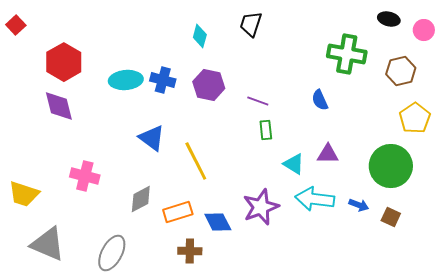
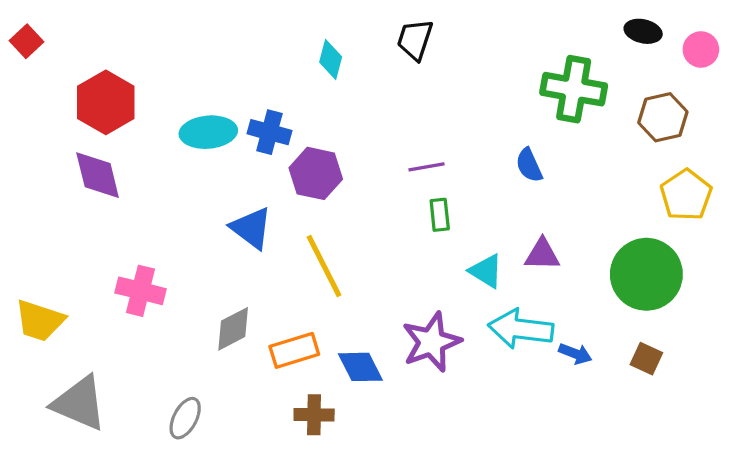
purple hexagon: (209, 85) -> (316, 173), moved
purple line: (258, 101) -> (427, 167), turned -30
blue arrow: (359, 205) -> (575, 354), moved
gray ellipse: (112, 253) -> (185, 418), size x0.7

